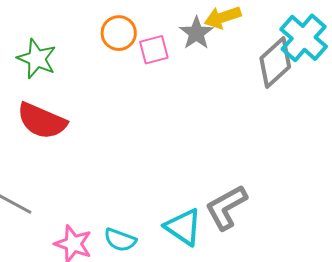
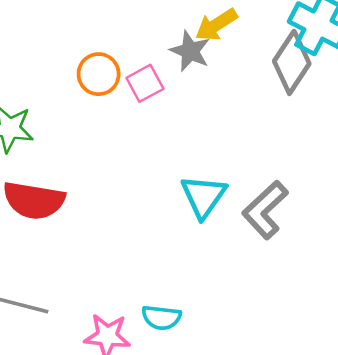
gray L-shape: (226, 207) -> (265, 210), moved
cyan triangle: (183, 227) -> (203, 196), moved, turned 45

